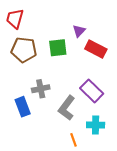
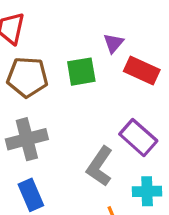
gray cross: (41, 89) -> (27, 139), moved, size x1.4
blue rectangle: (23, 107) -> (31, 195), moved

